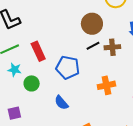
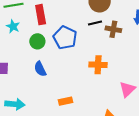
green circle: (32, 83) -> (37, 41), moved
blue semicircle: (61, 103) -> (40, 69), moved

